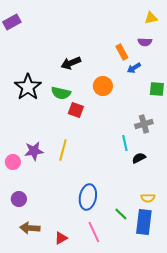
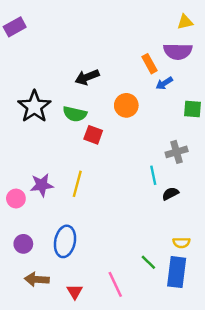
purple semicircle: (145, 42) -> (178, 51), size x1.6
blue ellipse: (88, 197) -> (65, 241), moved
red triangle: (61, 238) -> (75, 292), turned -32

